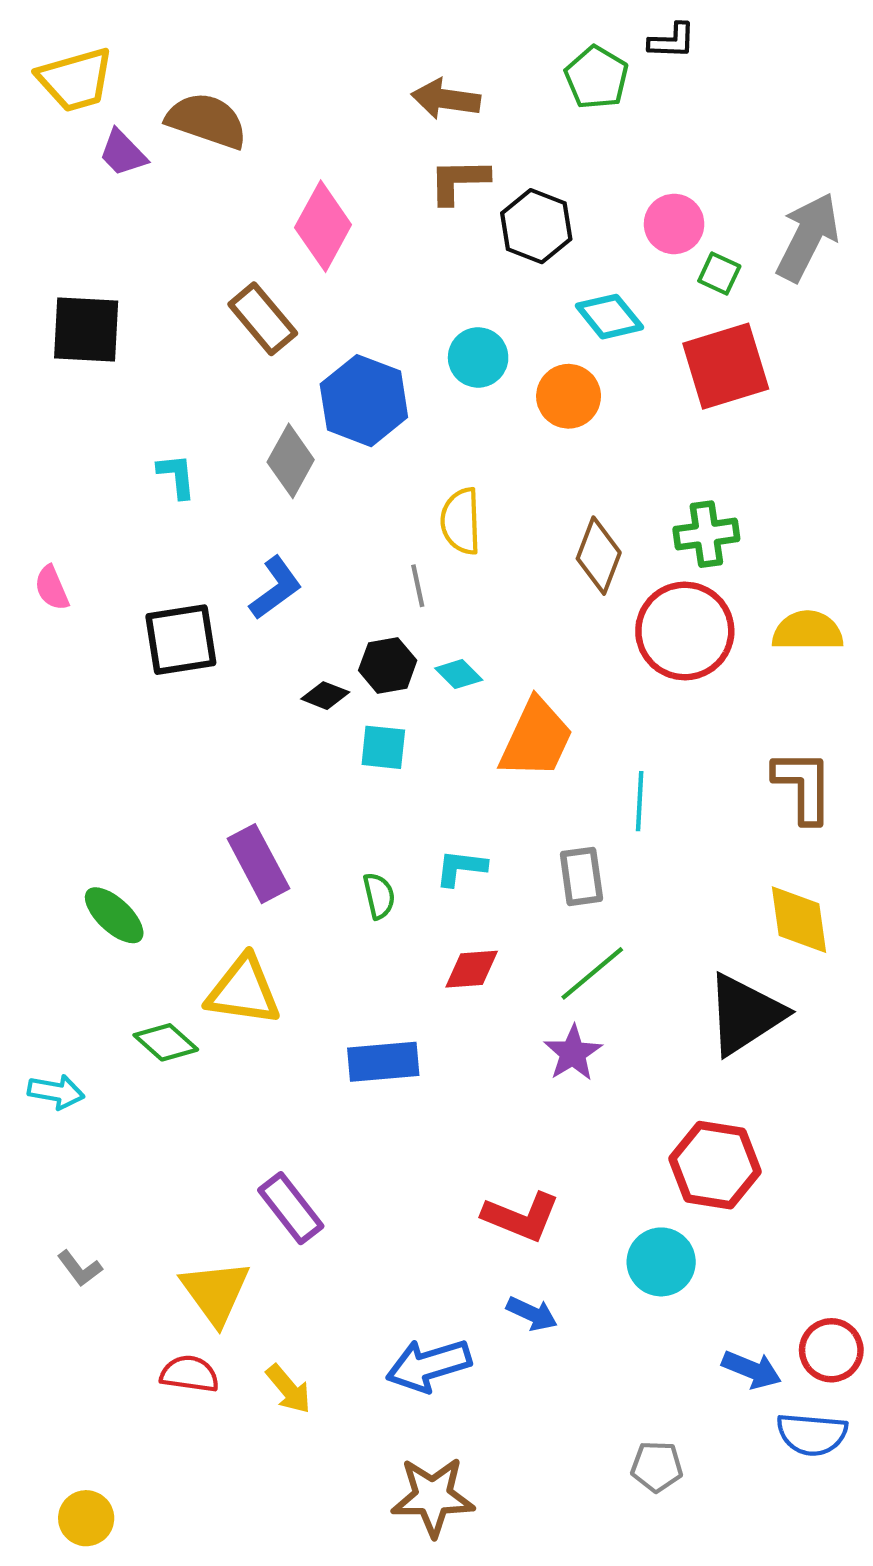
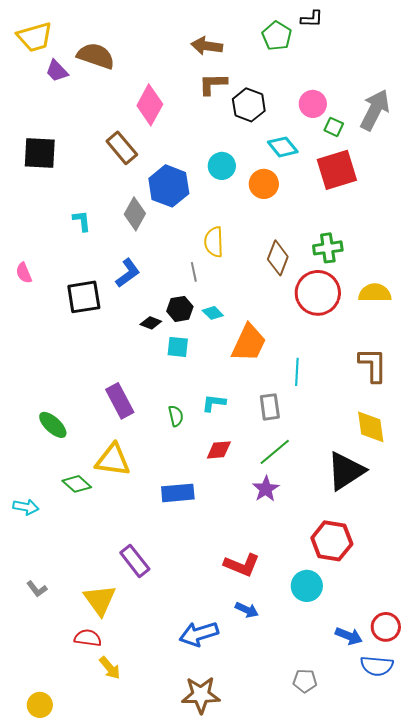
yellow arrow: (289, 1389) -> (110, 668), moved

